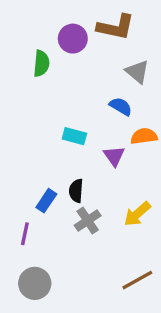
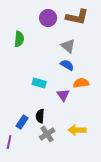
brown L-shape: (116, 27) -> (77, 17), moved
purple circle: (73, 39) -> (48, 18), moved
gray triangle: (137, 72) -> (68, 46), moved
yellow arrow: (137, 214) -> (77, 130), turned 42

